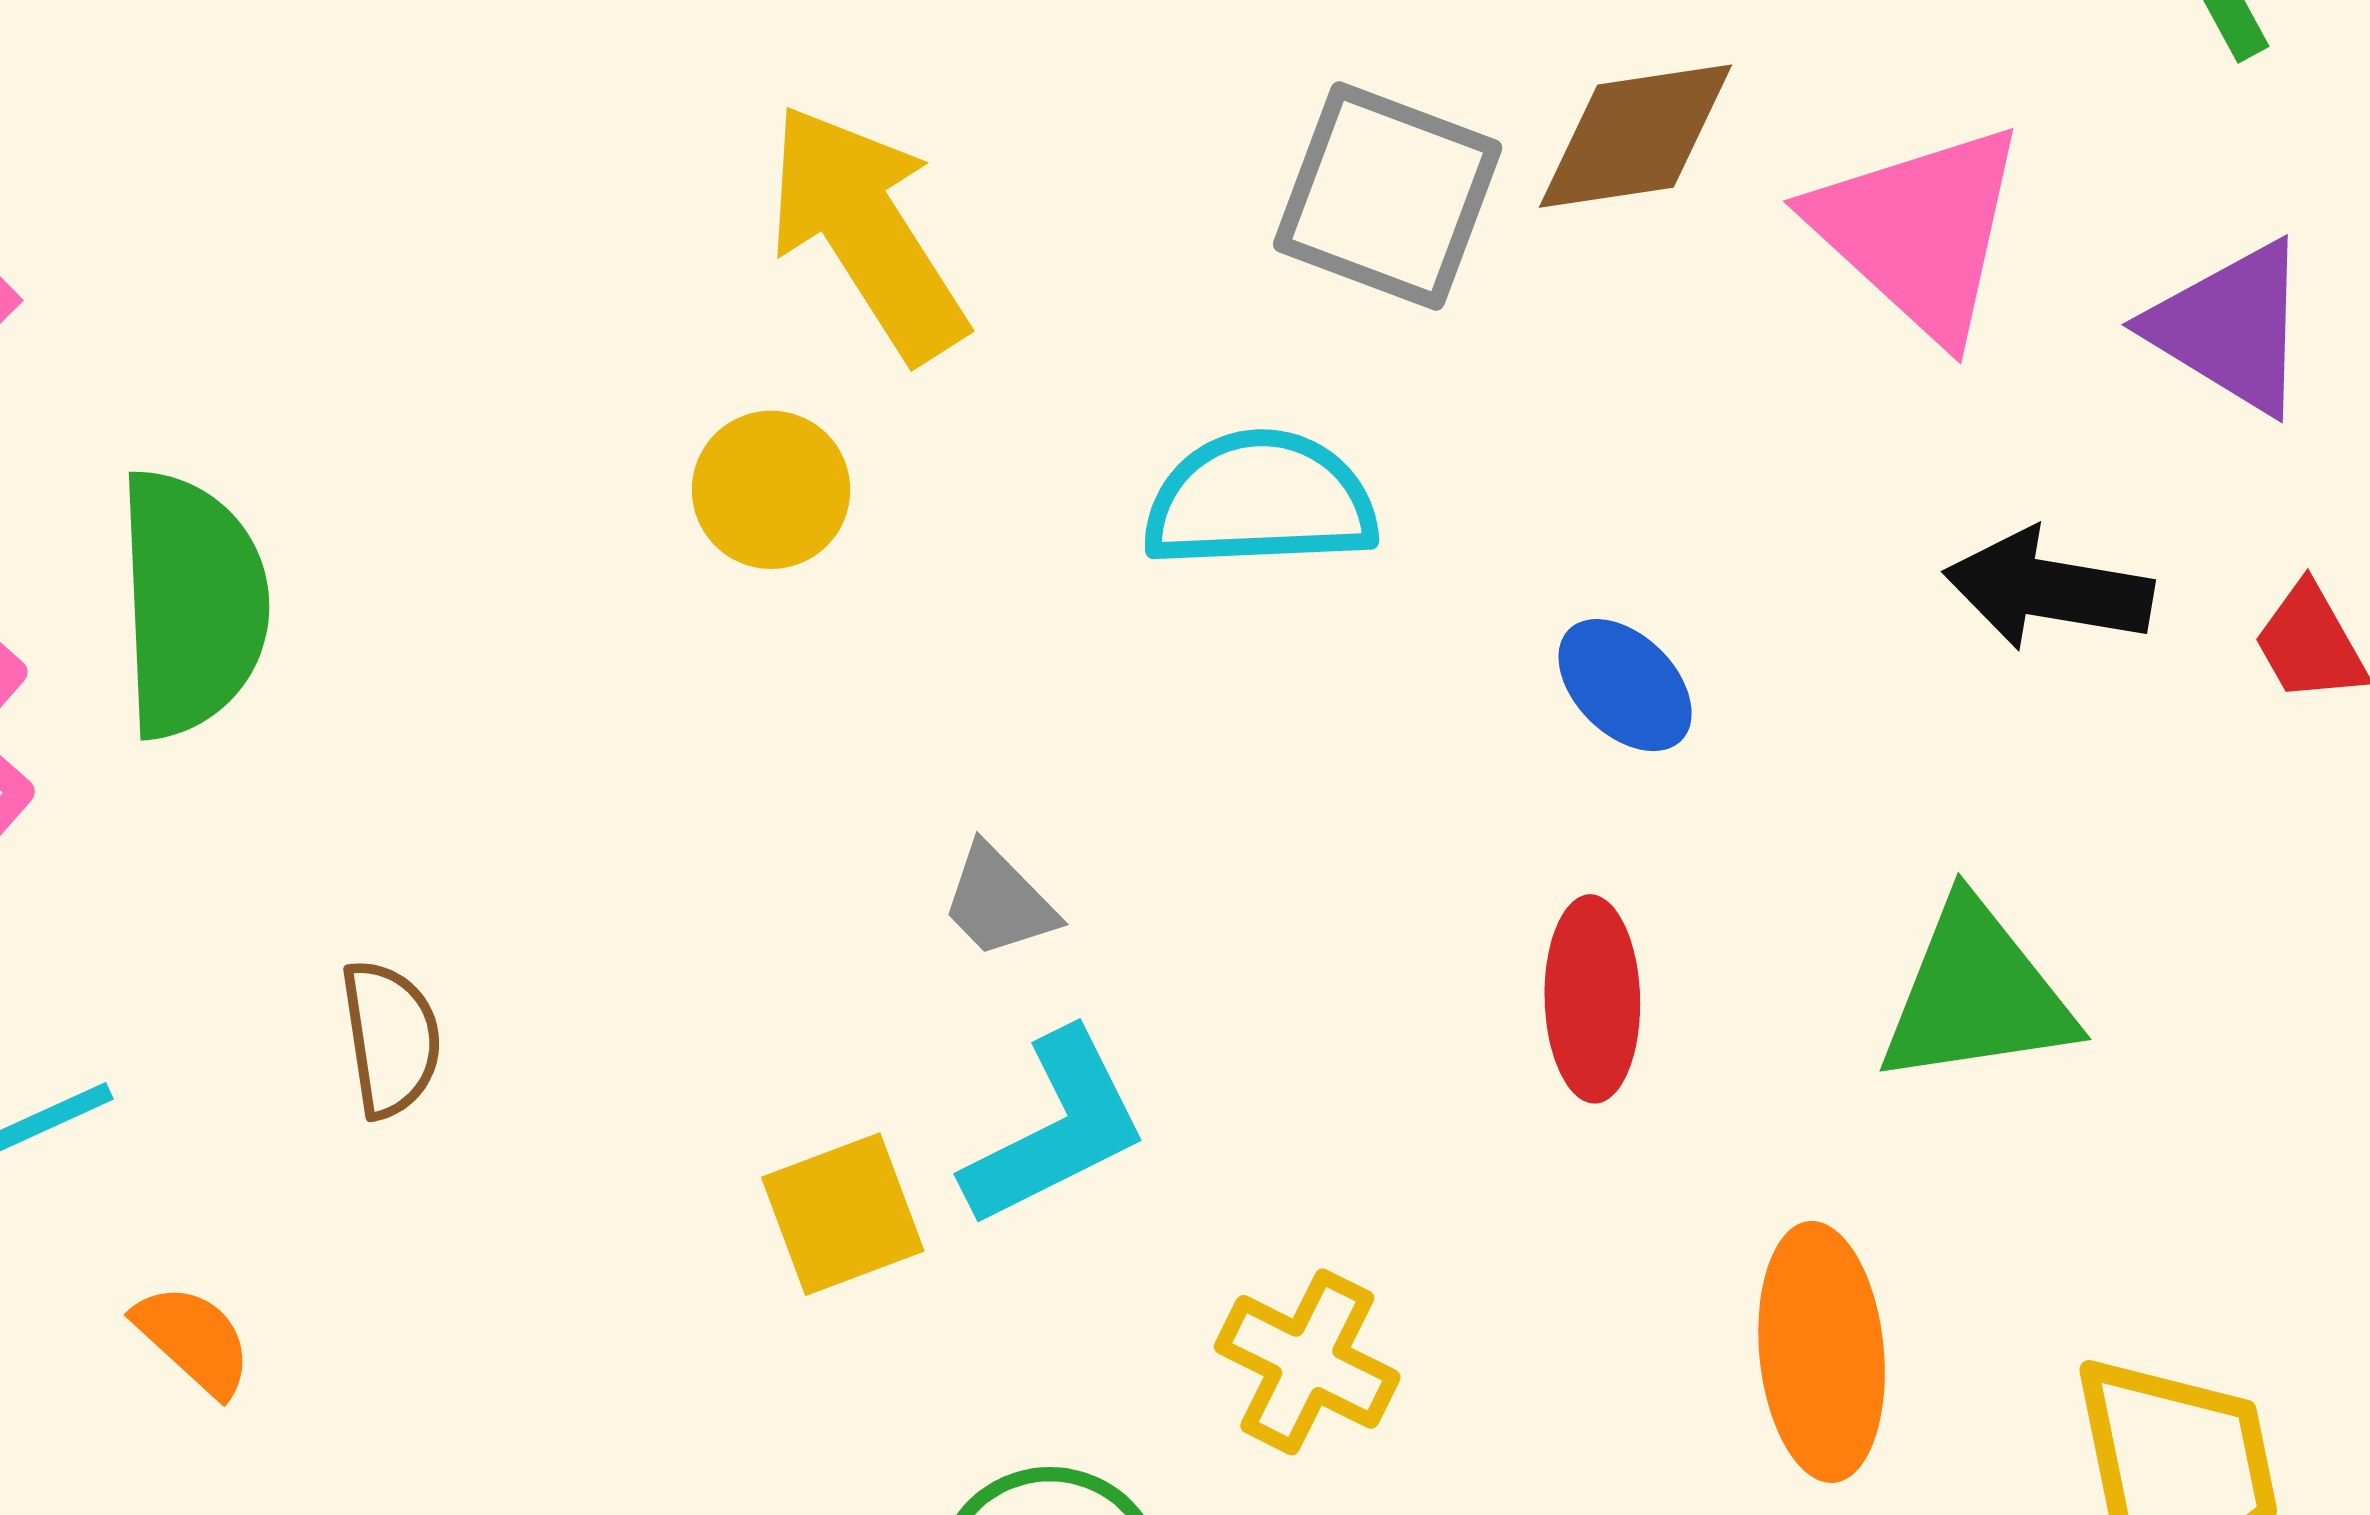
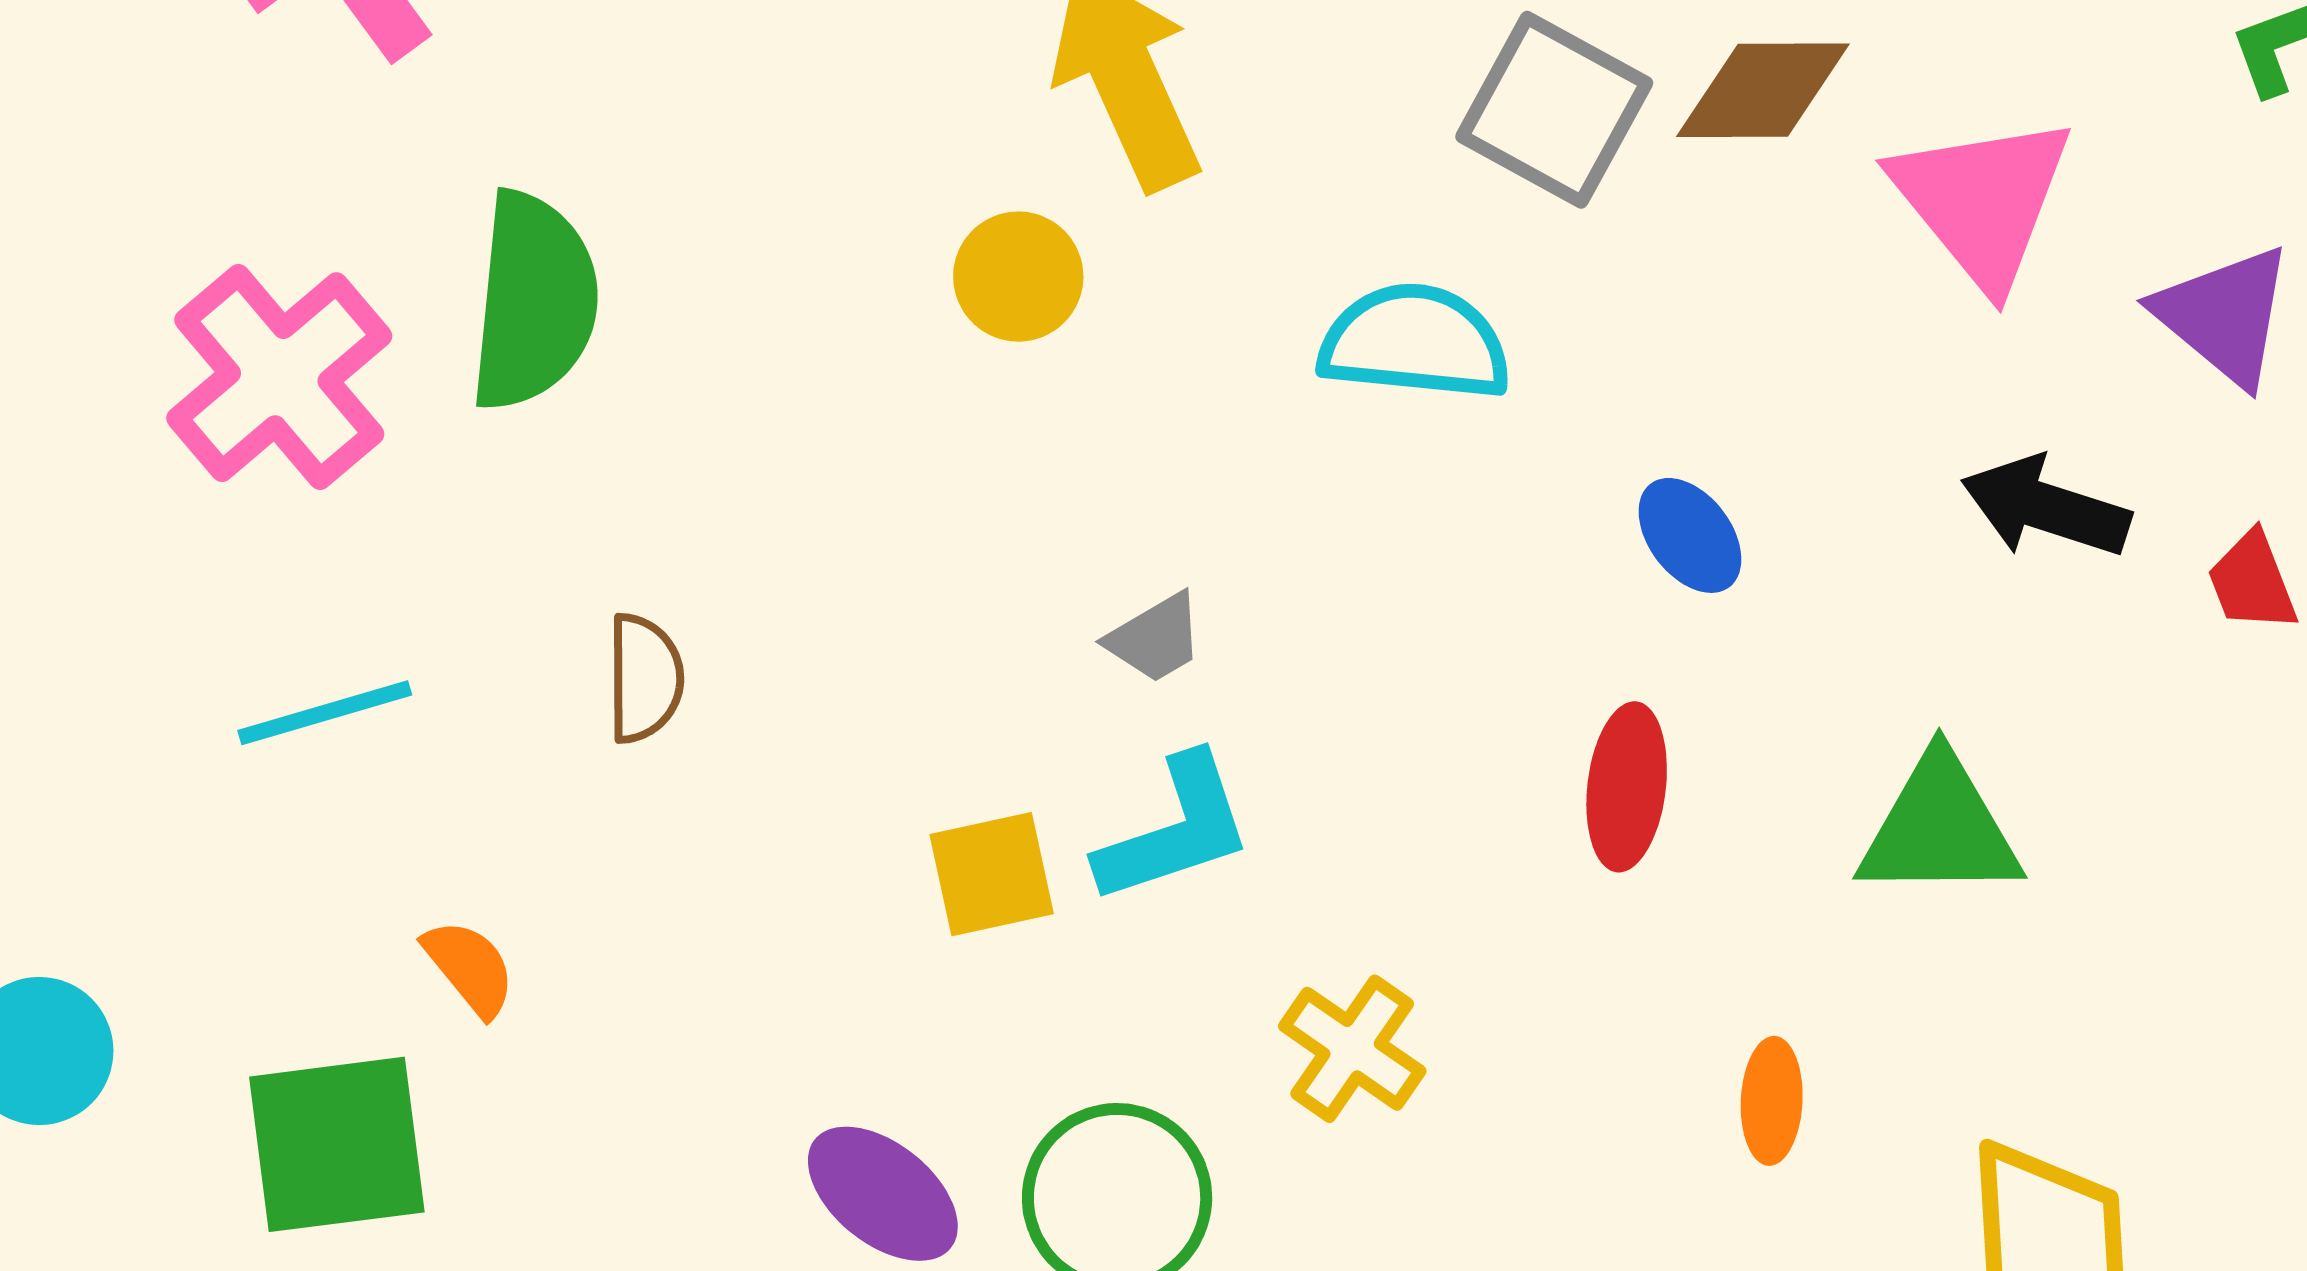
gray trapezoid: (999, 902) -> (1155, 638), turned -84
orange semicircle: (193, 1340) -> (470, 968), moved
orange ellipse: (1822, 1352) -> (1772, 1101), size x0.6

